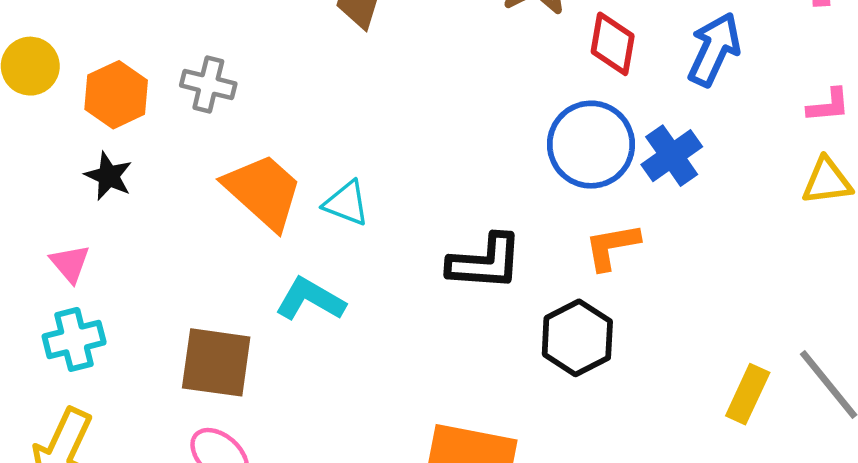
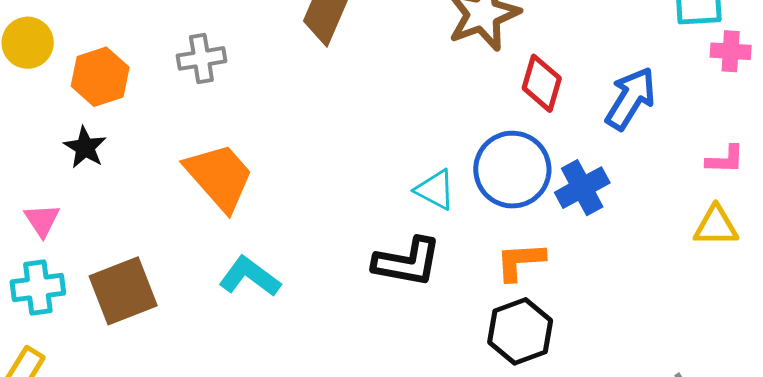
gray cross: (208, 85) -> (201, 58), moved, turned -30
cyan triangle: (346, 203) -> (435, 190), moved
black hexagon: (577, 338) -> (520, 331), moved
brown square: (216, 362) -> (123, 291), moved, turned -36

